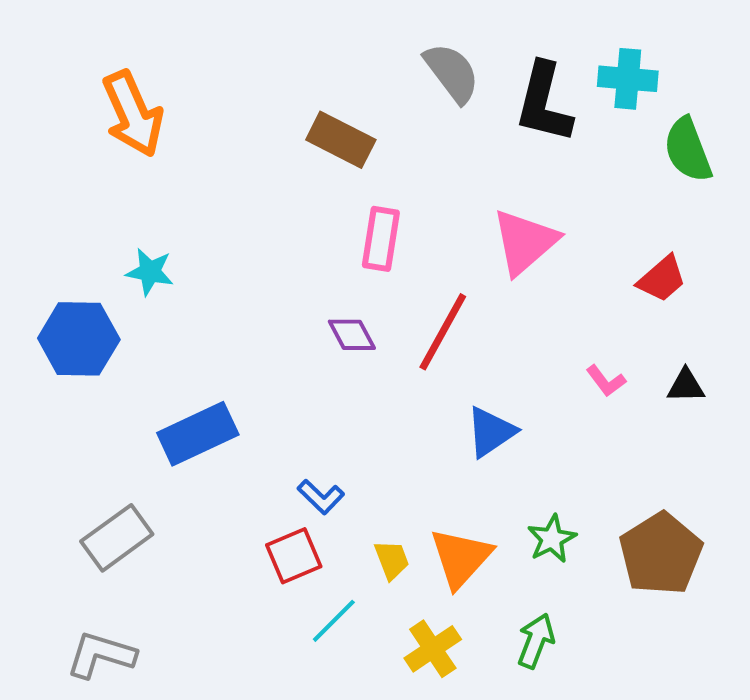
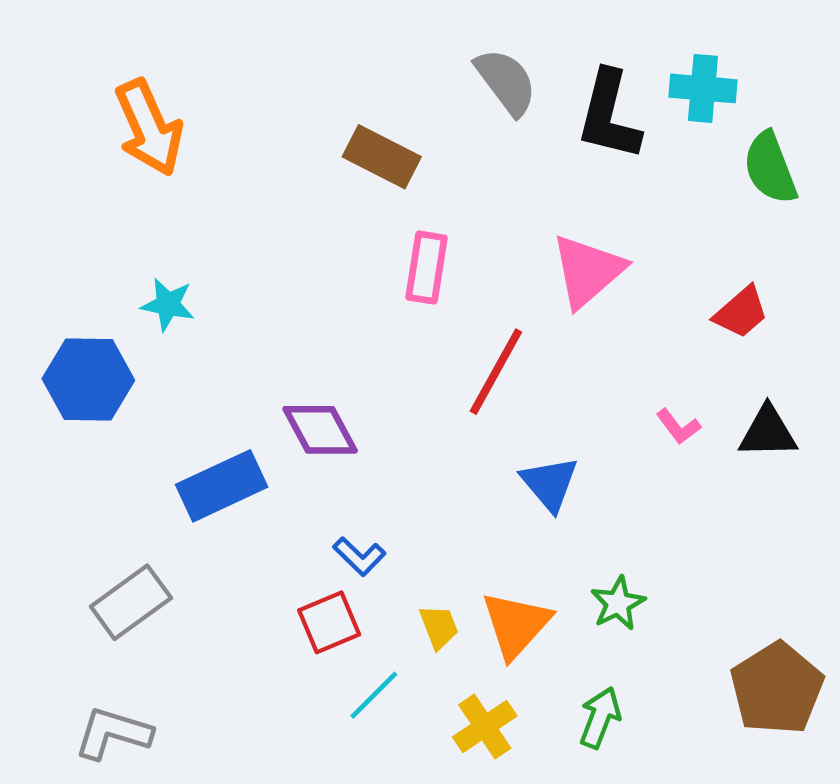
purple diamond: (352, 335) -> (320, 430), moved, size x1.4
black triangle: (686, 386) -> (768, 432), size x1.4
blue triangle: (491, 432) -> (550, 484), turned -36
brown pentagon: (661, 554) -> (777, 688), moved

